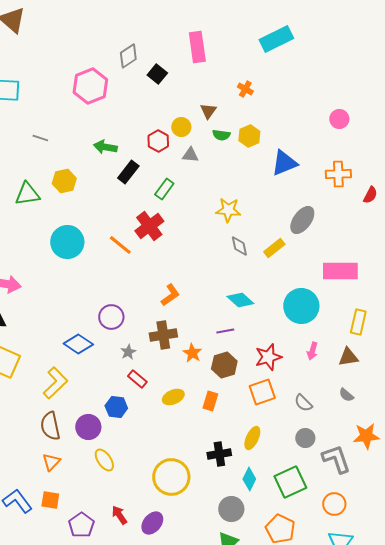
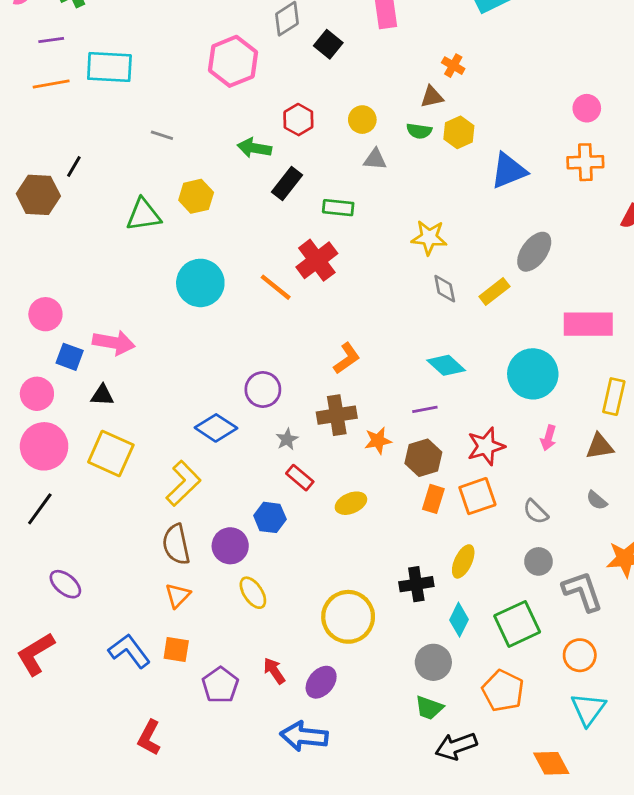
brown triangle: (208, 111) -> (432, 97), moved, turned 42
red hexagon: (158, 141) -> (298, 120), moved
orange cross: (338, 174) -> (585, 162), moved
green rectangle: (164, 189) -> (338, 208), turned 60
orange star: (192, 353) -> (378, 441), turned 30
orange rectangle: (210, 401) -> (433, 499), moved

